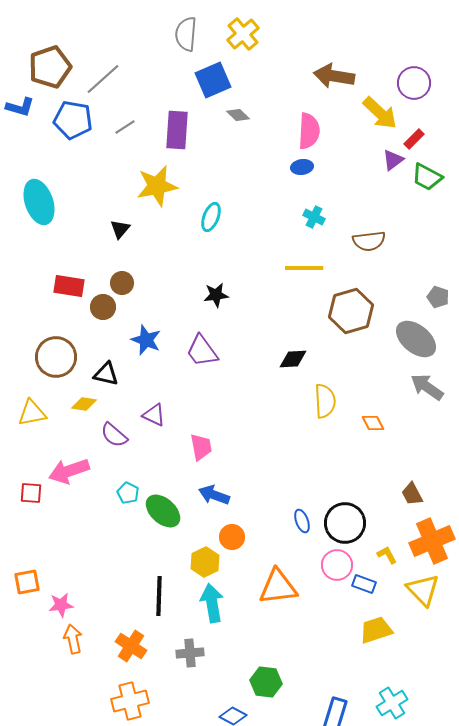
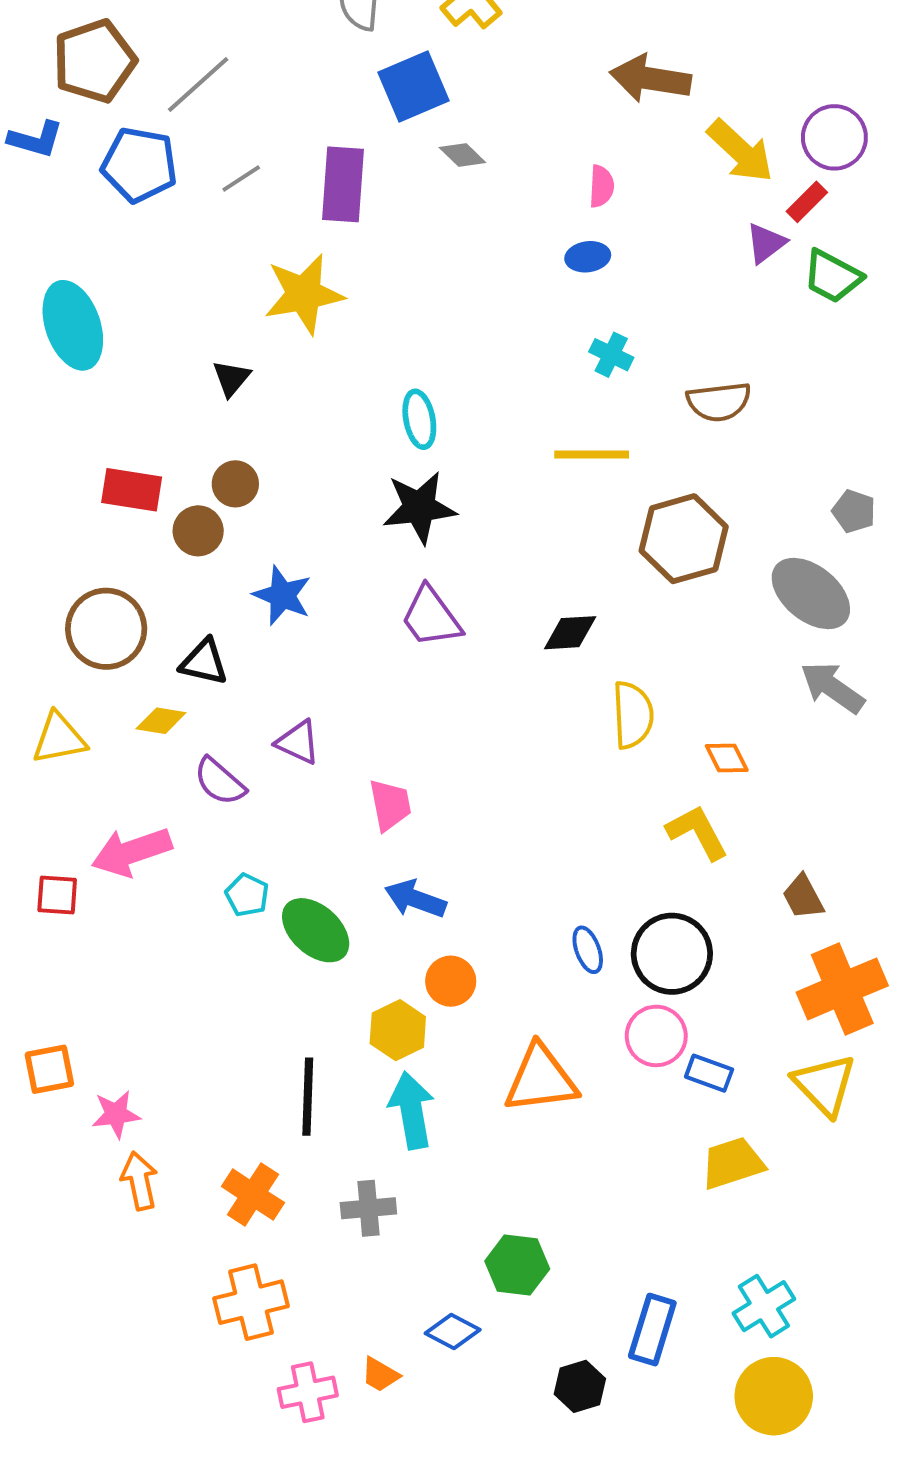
purple circle: (414, 83) -> (834, 137), moved
pink semicircle: (309, 131) -> (601, 186), size x0.6
cyan ellipse: (211, 217) -> (419, 419), moved, turned -32
black star: (216, 295) -> (419, 507), size x1.5
purple trapezoid: (202, 351) -> (431, 617), moved
yellow L-shape: (387, 555) -> (697, 832), moved, size x1.6

